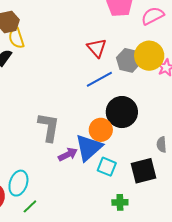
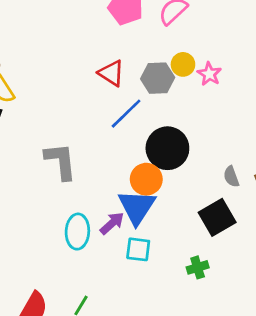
yellow circle: (149, 56) -> (183, 64), size x0.6
gray L-shape: (49, 127) -> (61, 161), moved
cyan square: (107, 167) -> (138, 249), moved
cyan ellipse: (18, 183) -> (77, 232), moved

